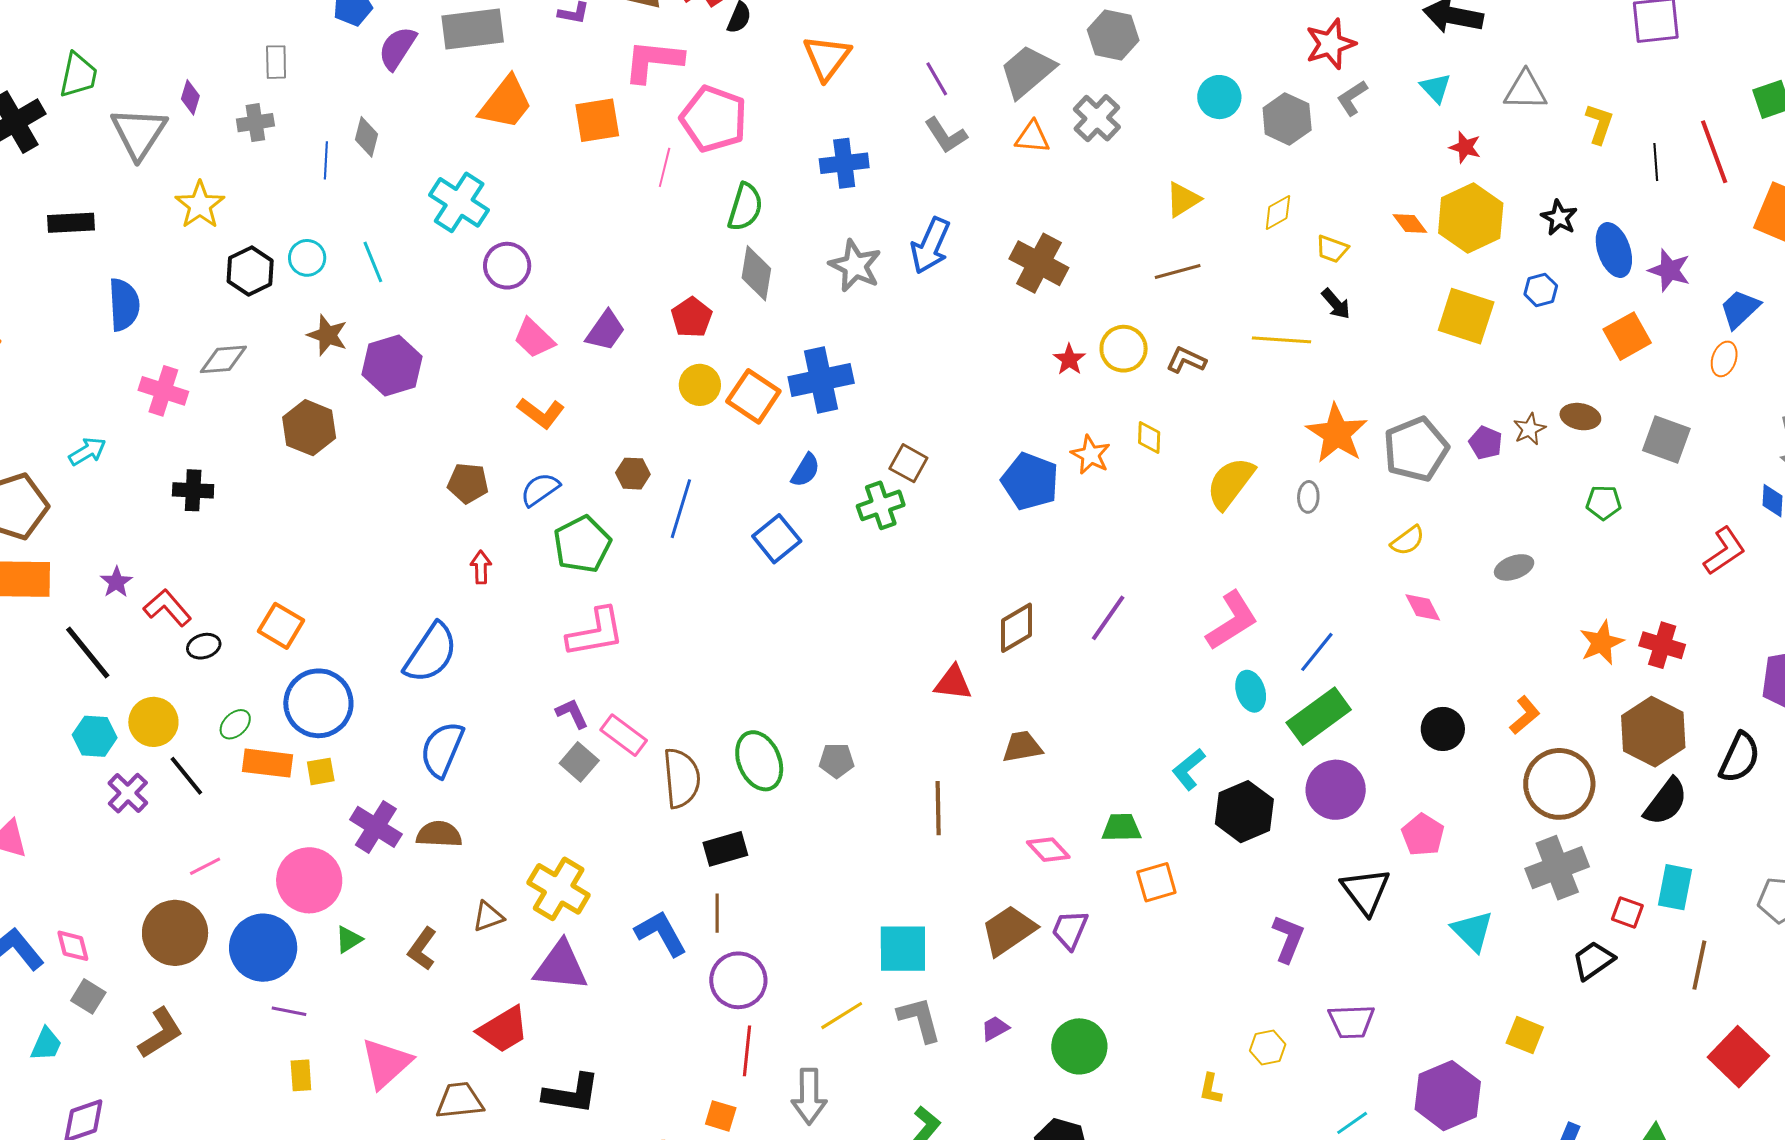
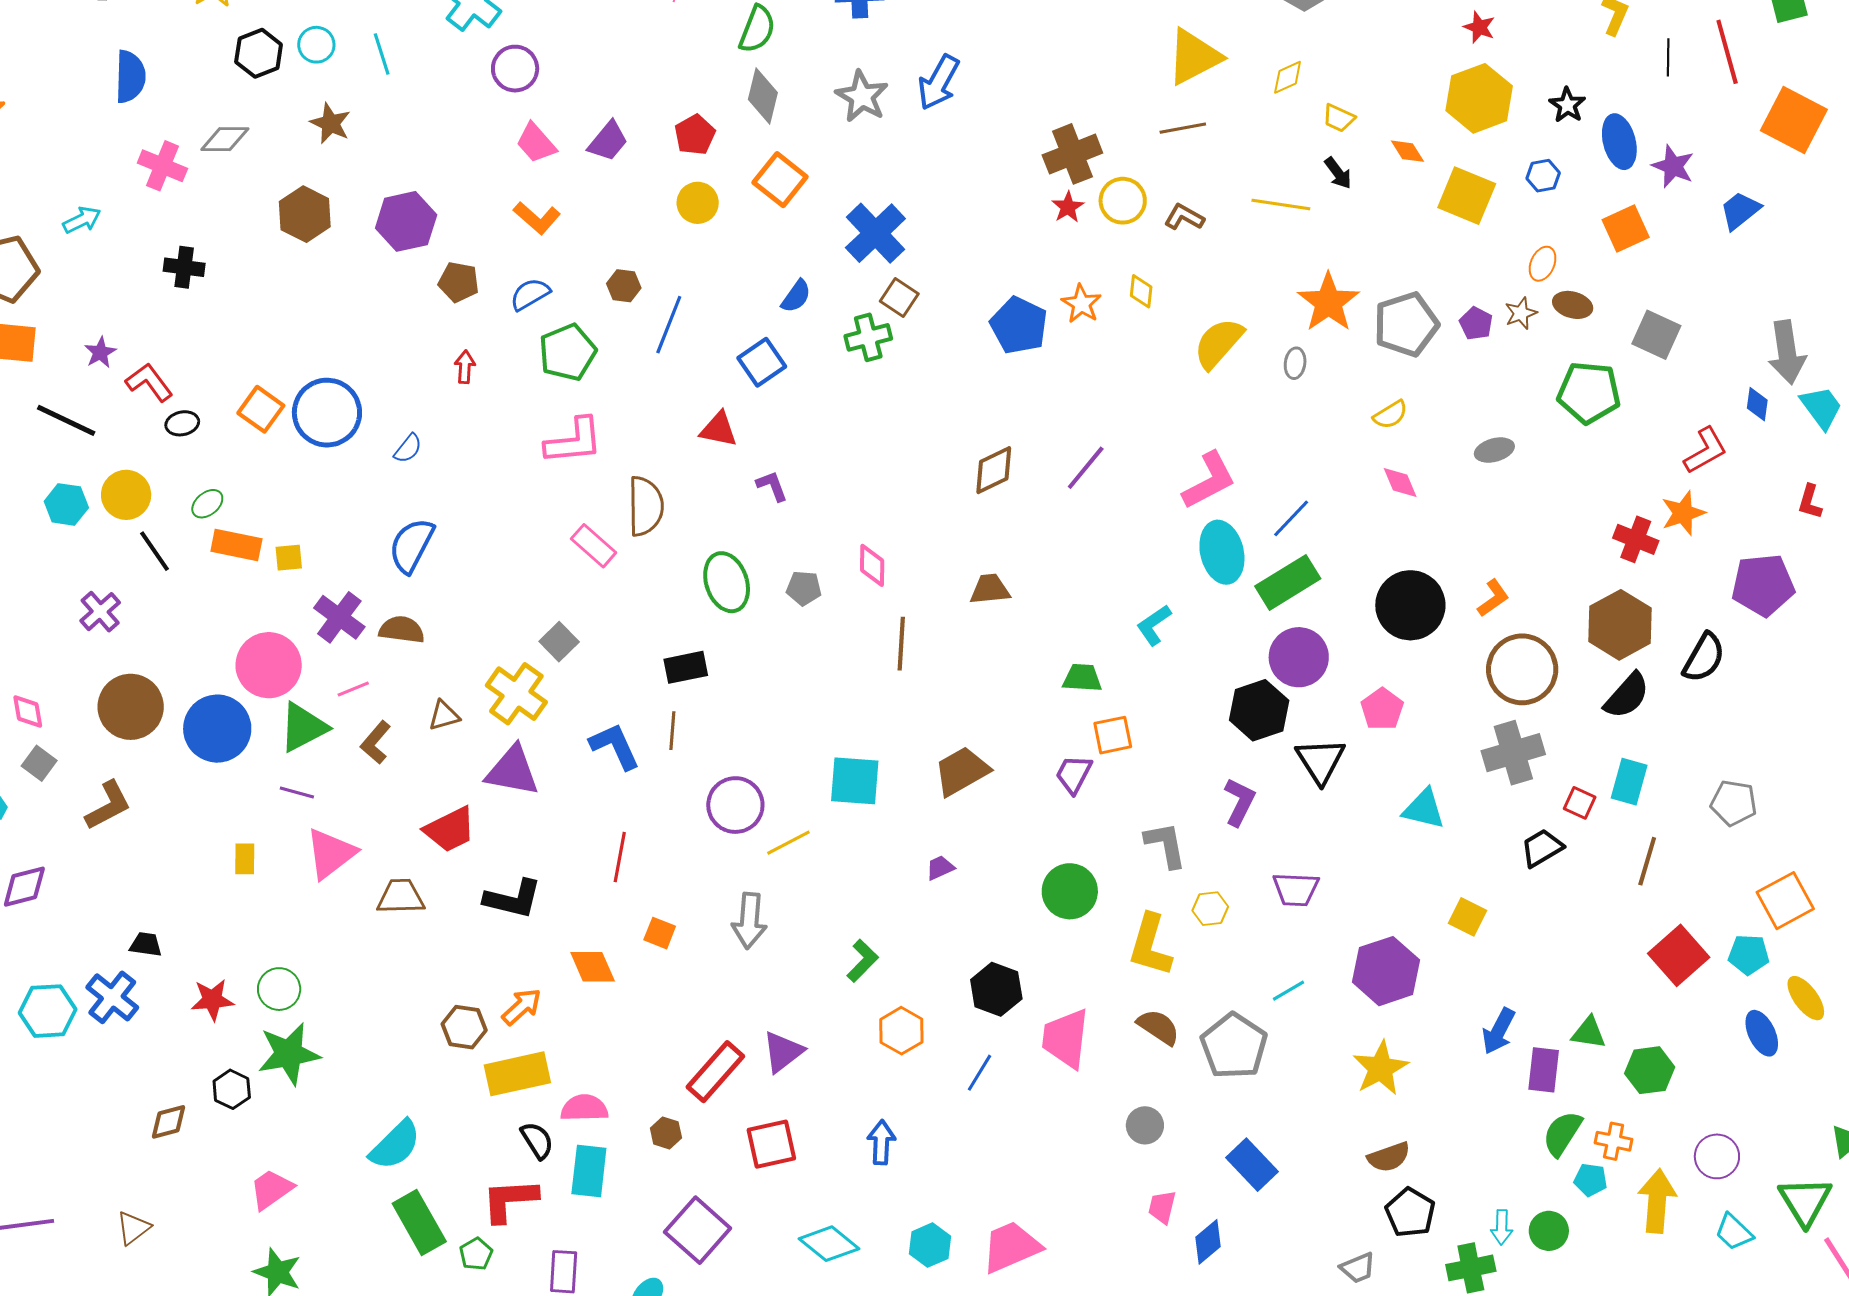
yellow triangle: (1183, 199) -> (1194, 57), size x1.6
orange diamond: (1410, 224) -> (1408, 151), moved
brown cross: (1039, 263) -> (1072, 154), moved, turned 36
orange ellipse: (1724, 359) -> (1543, 264), moved
purple hexagon: (392, 365) -> (406, 221), moved
blue cross: (821, 380) -> (875, 233), moved, turned -36
orange square: (753, 396) -> (780, 180), moved
green pentagon: (1604, 503) -> (1589, 393), size x1.8
orange star: (1602, 643) -> (1683, 513), moved
black line: (88, 653) -> (66, 420), turned -30
blue semicircle: (431, 653) -> (408, 448), size x0.5
red triangle: (953, 683) -> (719, 429), moved
cyan ellipse: (1251, 691) -> (1222, 552), size x1.5
blue circle: (318, 703) -> (327, 413), moved
purple L-shape: (572, 713) -> (772, 486), moved
black circle: (1443, 729) -> (1410, 605), size x1.6
gray square: (579, 762) -> (559, 642), moved
brown semicircle: (682, 778) -> (646, 506), moved
purple cross: (128, 793) -> (100, 612), moved
black hexagon: (1244, 812) -> (1259, 710), moved
pink diamond: (1048, 850) -> (872, 565), moved, turned 39
pink line: (205, 866) -> (353, 689), moved
purple trapezoid: (1070, 930) -> (1074, 774), moved
cyan triangle: (1472, 931) -> (1424, 809), turned -36
green triangle: (349, 939) -> (303, 727), size x1.8
purple circle: (738, 980) -> (735, 805), moved
purple line: (289, 1011) -> (297, 792), moved
gray L-shape: (920, 1019) -> (1166, 845), moved
green circle: (1079, 1046) -> (1070, 891), moved
red line: (747, 1051) -> (620, 857), moved
yellow L-shape: (1211, 1089) -> (1150, 945), size x2.0

